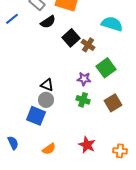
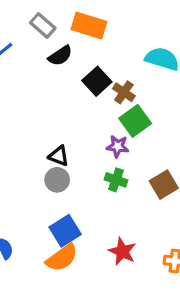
green square: (106, 68) -> (135, 121), moved
blue square: (36, 116) -> (65, 231), moved, turned 36
orange semicircle: (49, 149) -> (62, 258), size x1.5

